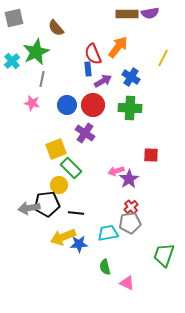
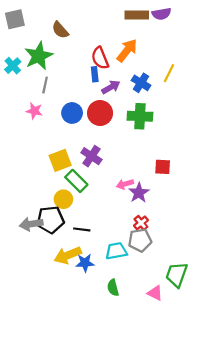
yellow line: (163, 58) -> (169, 73), moved
purple cross: (85, 133) -> (91, 156), moved
pink triangle: (127, 283) -> (155, 293), moved

